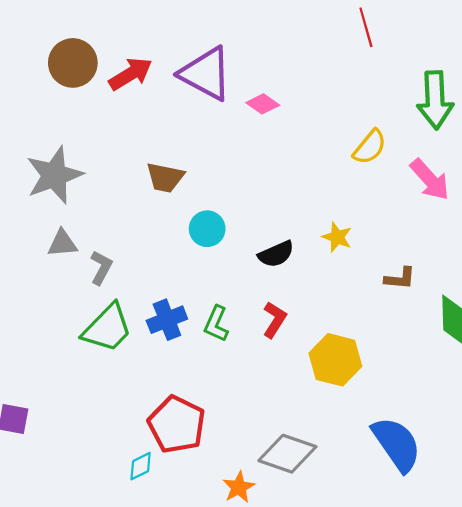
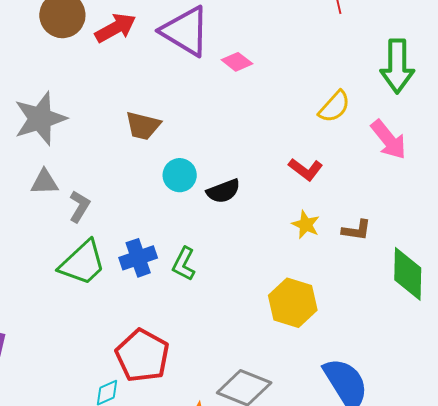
yellow star: (337, 237) -> (306, 225), moved
black semicircle: (276, 254) -> (223, 191), moved
red L-shape: (275, 320) -> (306, 169), moved, turned 92

